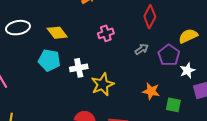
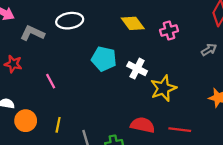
yellow diamond: (57, 33) -> (133, 23), moved
white cross: (79, 68) -> (137, 69), turned 36

